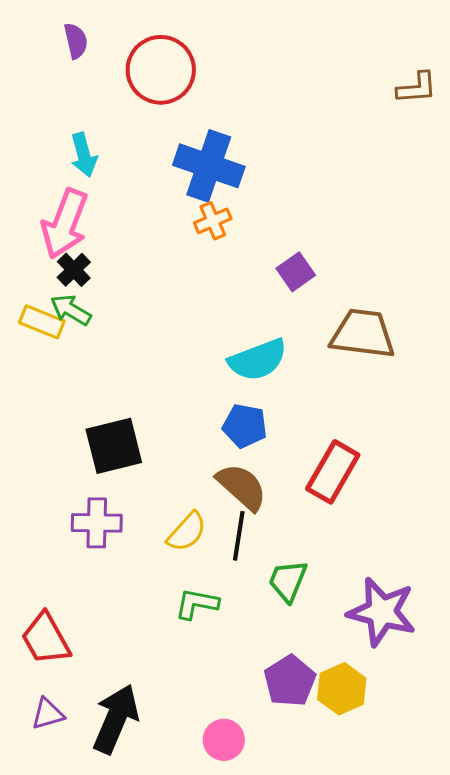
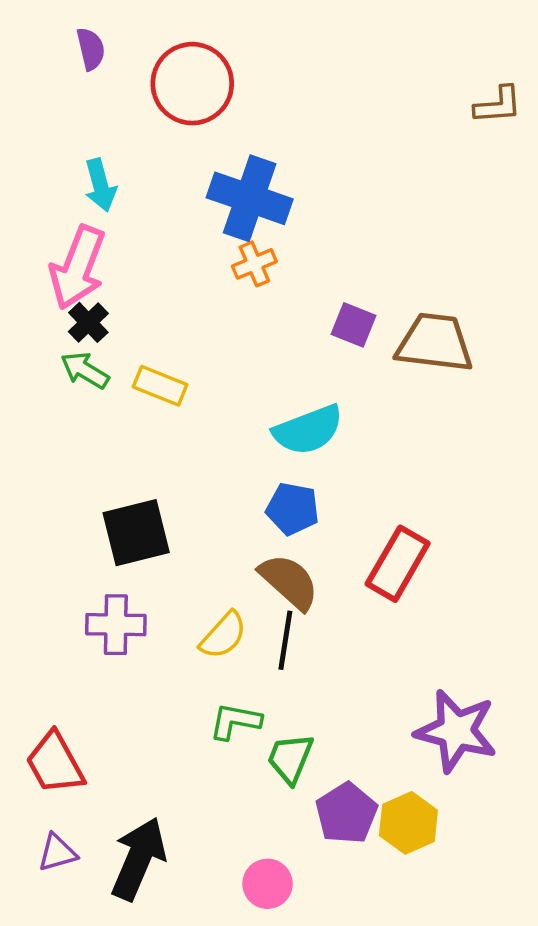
purple square: (296, 272) -> (354, 325), turned -33
yellow rectangle: (42, 322) -> (160, 386), moved
brown trapezoid: (363, 334) -> (435, 343), moved
green trapezoid: (288, 581) -> (290, 758), moved

